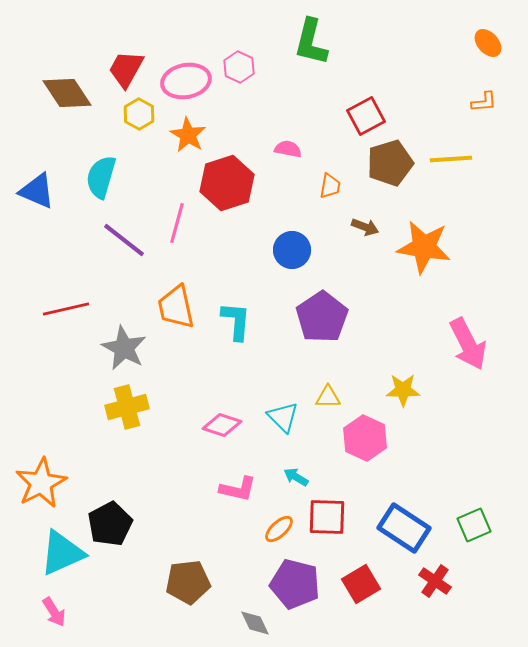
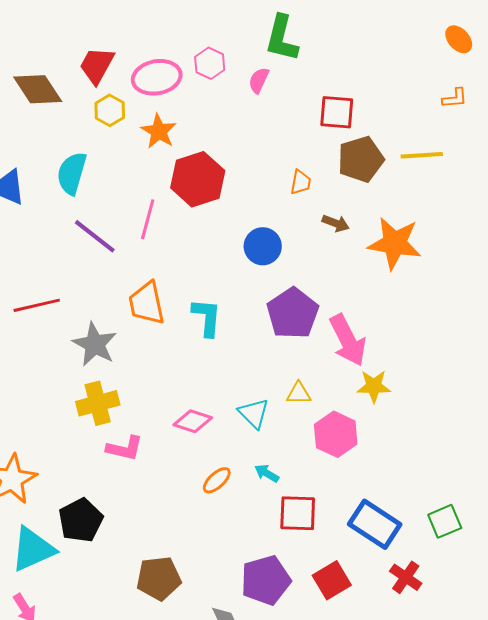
red square: (366, 116) -> (337, 112), turned 33
pink semicircle: (288, 149) -> (259, 80), moved, turned -76
pink arrow: (468, 344) -> (348, 340), moved
pink L-shape: (238, 489) -> (125, 448), moved
orange ellipse: (279, 529) -> (217, 480), moved
purple pentagon: (295, 584) -> (266, 580), turned -30

